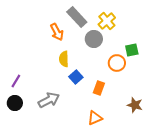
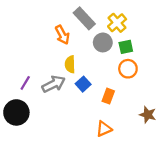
green square: (132, 50) -> (126, 47), moved
purple line: (16, 81) -> (25, 83), moved
gray arrow: (49, 100) -> (54, 84), moved
black circle: (15, 103) -> (16, 112), size x1.5

